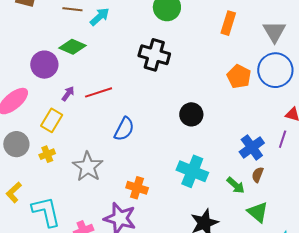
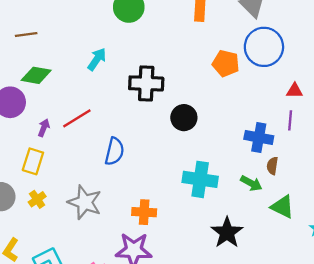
cyan arrow: (100, 17) -> (97, 59), moved
black cross: (154, 55) -> (146, 83), moved
blue cross: (252, 147) -> (259, 138), turned -30

